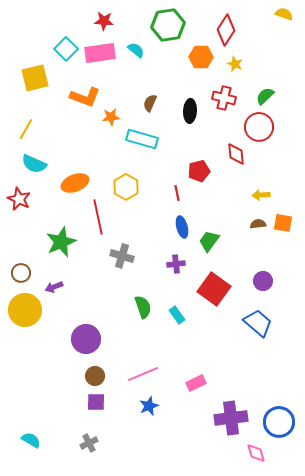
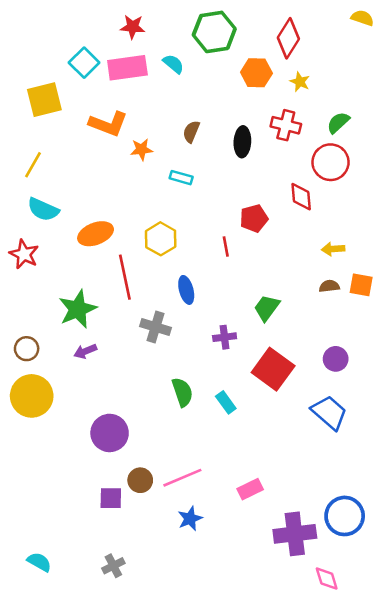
cyan rectangle: (142, 139) -> (181, 178), size x0.6
blue ellipse: (182, 227) -> (186, 290), moved
purple arrow: (54, 287) -> (85, 351), moved
brown circle: (95, 376) -> (140, 480), moved
purple square: (96, 402) -> (111, 498), moved
blue circle: (279, 422) -> (345, 516), moved

